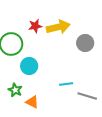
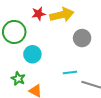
gray circle: (85, 43) -> (82, 38), moved

